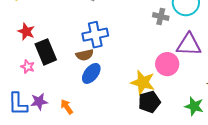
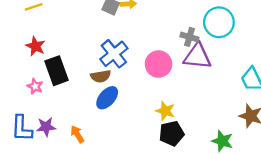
blue cross: (95, 35) -> (114, 54), turned -30
purple triangle: (189, 45) -> (197, 56), moved
pink circle: (167, 64) -> (158, 64), moved
yellow star: (143, 82) -> (165, 111), size x0.7

